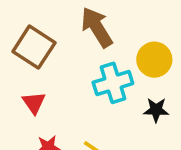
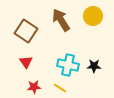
yellow circle: (154, 60) -> (93, 16), moved
cyan cross: (113, 83) -> (68, 65), moved, turned 30

